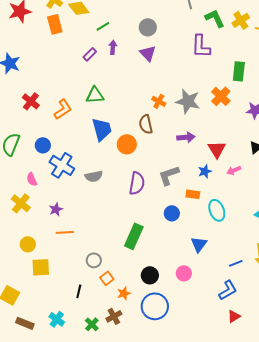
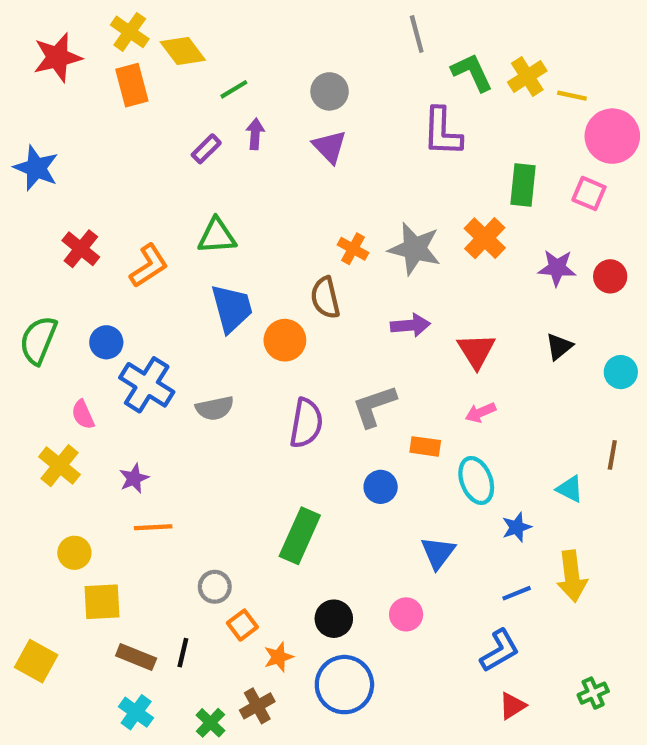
pink arrow: (234, 170) -> (480, 412), moved
blue star: (205, 171) -> (517, 527), moved
brown rectangle: (25, 323) -> (136, 657), moved

